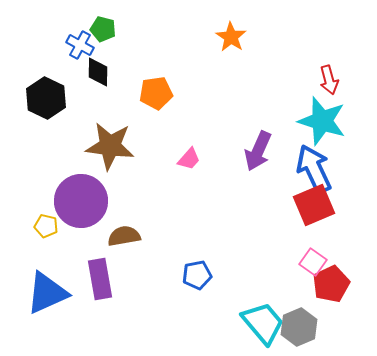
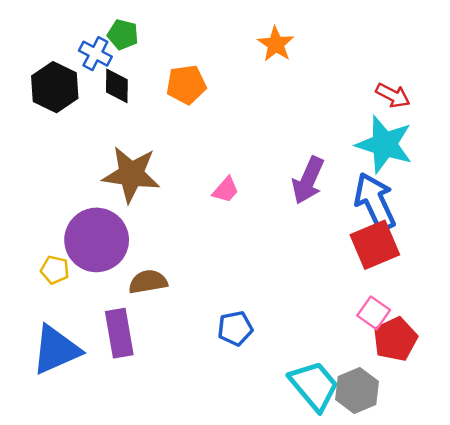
red arrow: (329, 80) -> (393, 95), turned -48
orange pentagon: (156, 93) -> (186, 85), moved
black hexagon: (46, 98) -> (55, 87), moved

